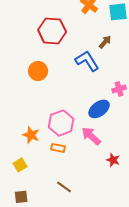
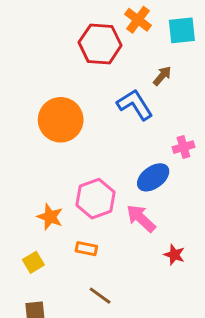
red hexagon: (52, 31) -> (100, 44), moved
orange circle: (38, 71) -> (61, 120), size x1.5
orange rectangle: (58, 148) -> (86, 249), moved

